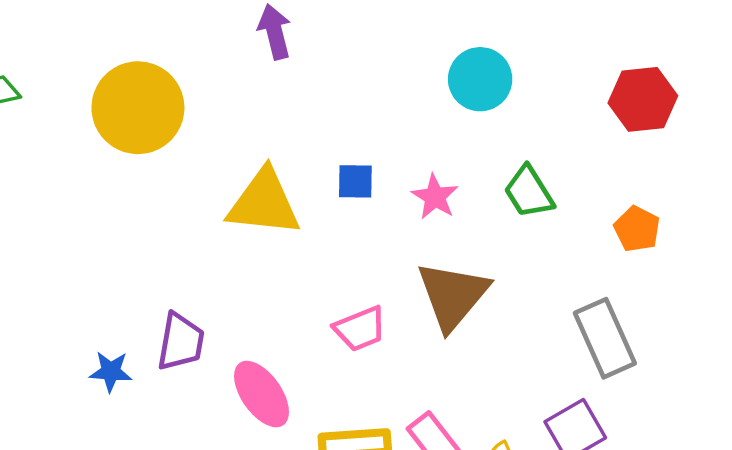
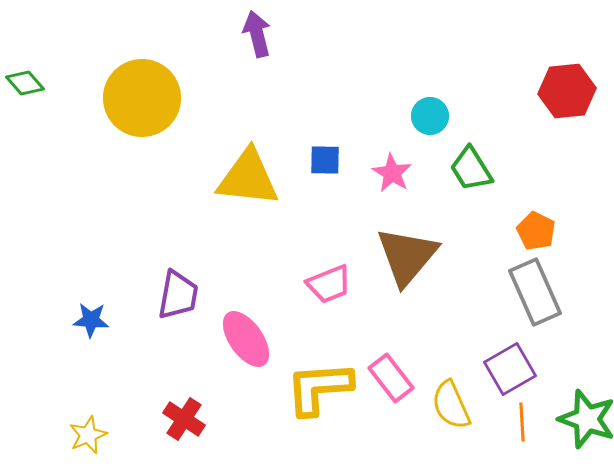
cyan circle: (480, 79) -> (430, 116), moved, size x0.7
orange pentagon: (637, 229) -> (536, 231), moved
blue star: (111, 371) -> (91, 320), moved

